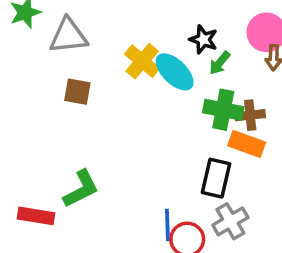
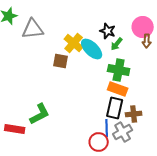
brown square: (77, 92) -> (61, 61), moved
brown cross: (250, 115) -> (134, 114), moved
orange rectangle: (247, 144) -> (118, 89), moved
blue line: (167, 225) -> (107, 128), moved

